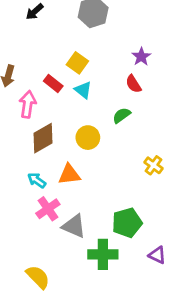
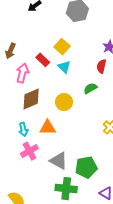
red semicircle: (133, 84) -> (101, 66), turned 40
cyan arrow: (37, 180) -> (23, 129), turned -144
gray triangle: (74, 226) -> (59, 161), moved

